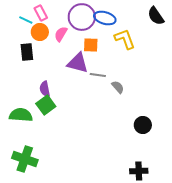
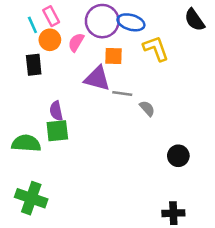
cyan line: (26, 20) -> (32, 25), turned 40
green square: (46, 105) -> (57, 131), turned 30

